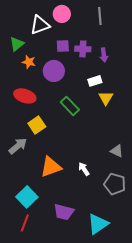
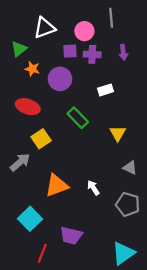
pink circle: (62, 14) -> (84, 31), moved
purple arrow: (104, 55) -> (123, 52), moved
yellow triangle: (106, 98) -> (118, 133), moved
red line: (25, 223) -> (42, 253), moved
cyan triangle: (98, 224) -> (123, 253), moved

